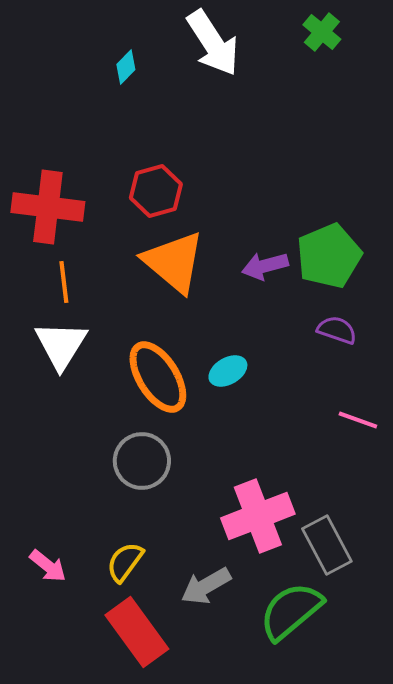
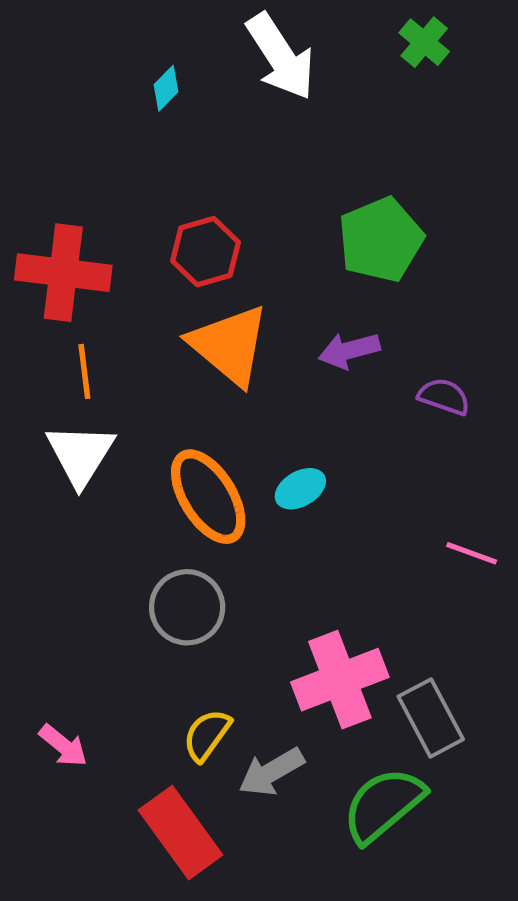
green pentagon: (329, 256) -> (381, 240), moved
purple semicircle: (337, 330) -> (444, 396), moved
yellow semicircle: (125, 562) -> (207, 735), moved

